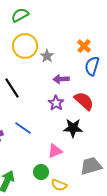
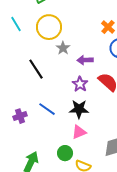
gray star: (47, 56) -> (63, 48), moved
black star: (73, 128) -> (79, 109), moved

